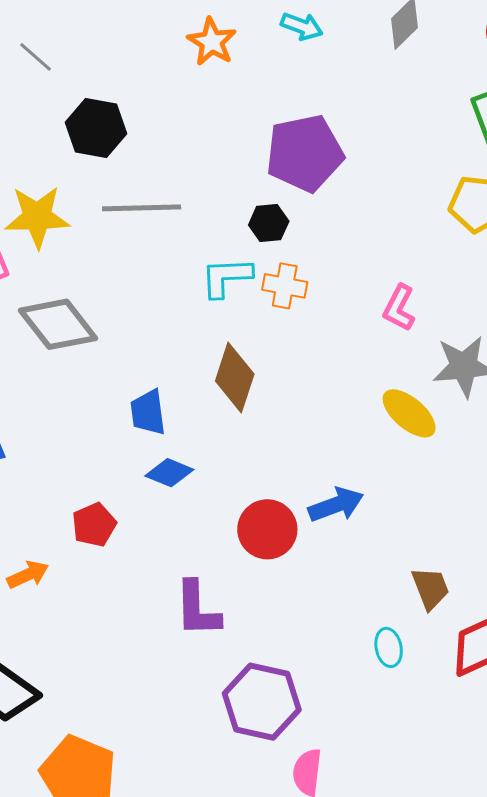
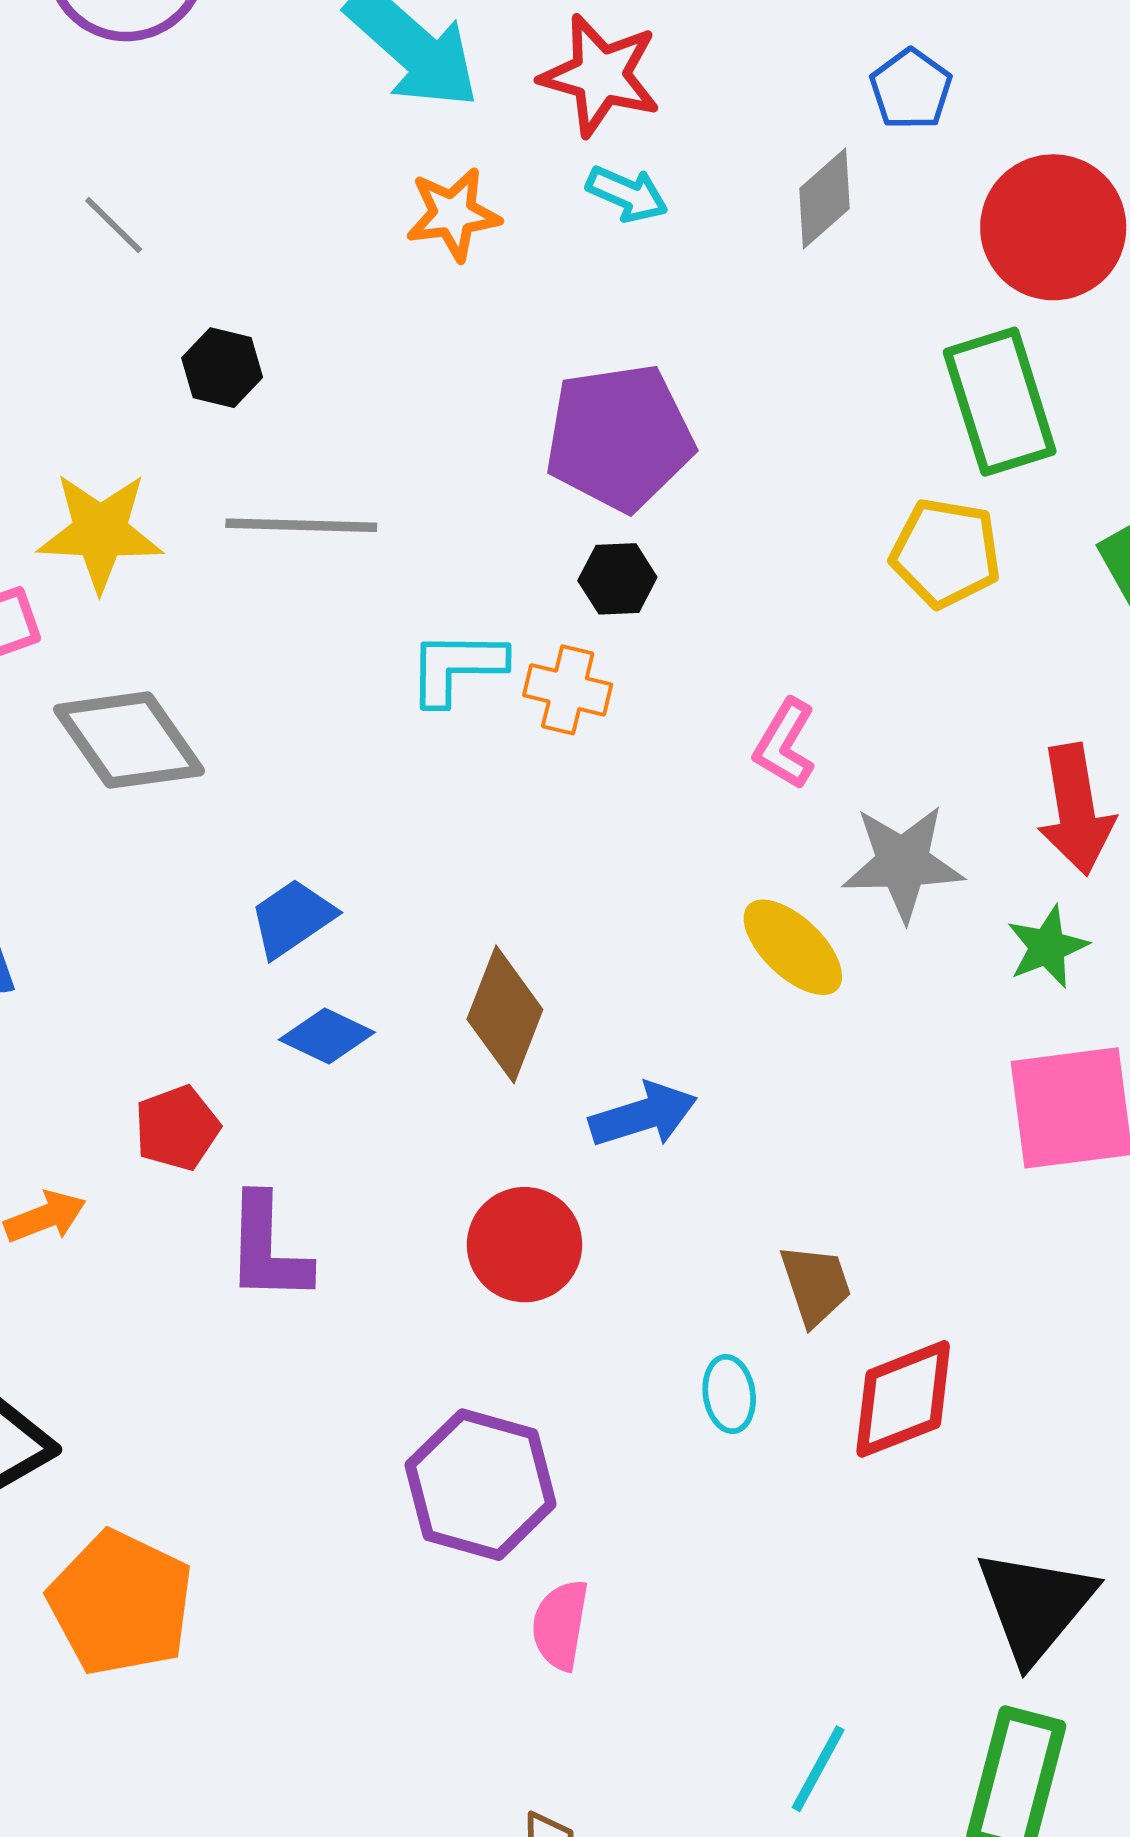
orange star: (212, 42) -> (453, 214), turned 30
black hexagon: (96, 128) -> (222, 368), size x0.7
black hexagon: (269, 223) -> (617, 579), moved
brown diamond: (235, 378) -> (505, 1014), moved
blue trapezoid: (148, 412) -> (292, 918), turned 60
red circle: (267, 529) -> (525, 1245), moved
purple L-shape: (197, 609) -> (268, 1248), moved

